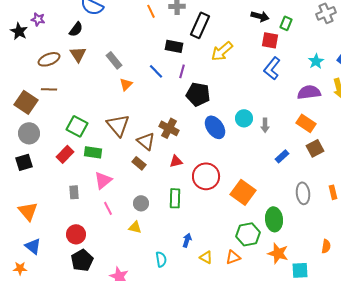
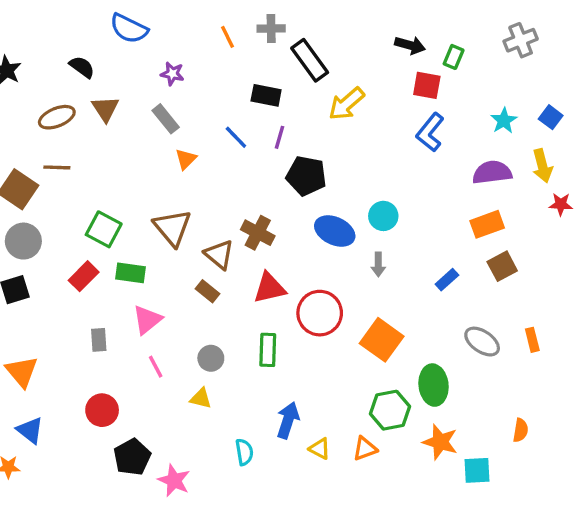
purple star: (38, 19) -> (172, 74), moved
black rectangle: (200, 25) -> (310, 60), turned -60
black semicircle: (76, 29) -> (82, 67), moved, turned -91
orange rectangle: (306, 123) -> (487, 224), turned -54
gray arrow: (265, 125) -> (378, 265), moved
blue ellipse: (215, 127) -> (335, 231), turned -30
red triangle: (176, 161) -> (269, 288), size x1.5
gray ellipse: (303, 193) -> (482, 342), turned -50
blue arrow: (187, 240) -> (288, 420), size x1.5
black pentagon: (82, 260) -> (132, 457), moved

